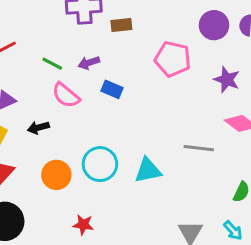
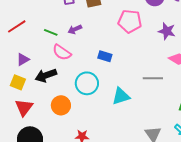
blue rectangle: (112, 89) -> (105, 56), moved
black arrow: (38, 128) -> (46, 75), size x1.5
cyan circle: (100, 164) -> (87, 83), moved

